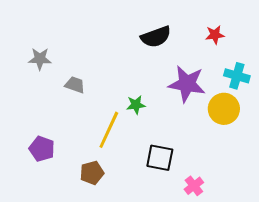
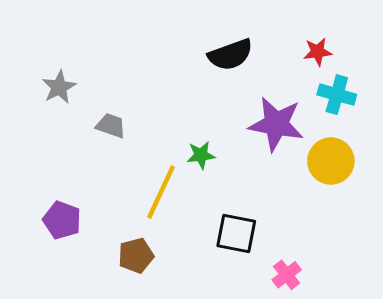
gray star: (40, 59) -> (59, 87), turned -30
cyan cross: (237, 76) -> (337, 95), moved

